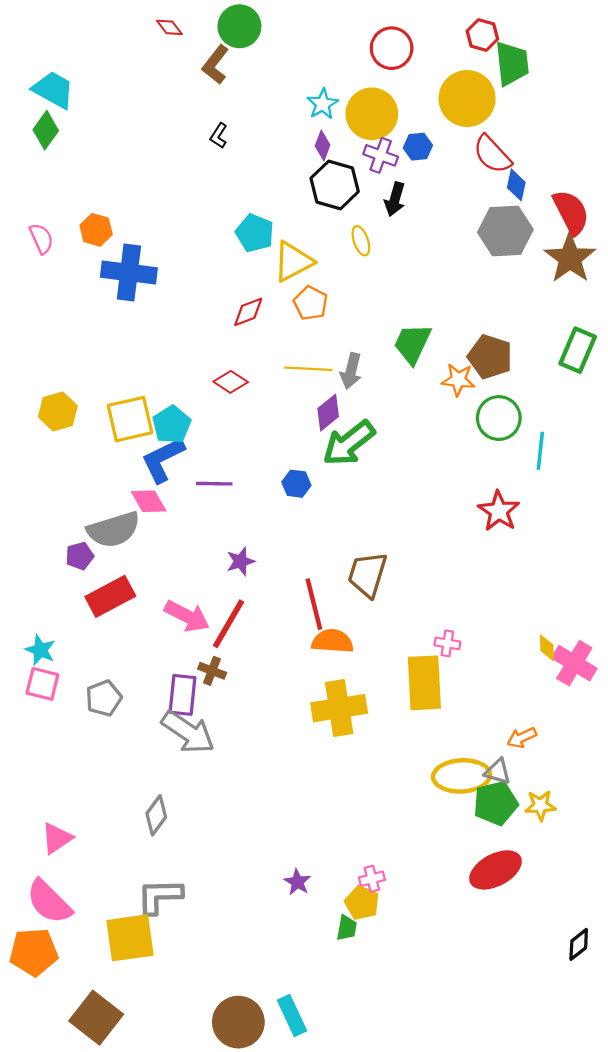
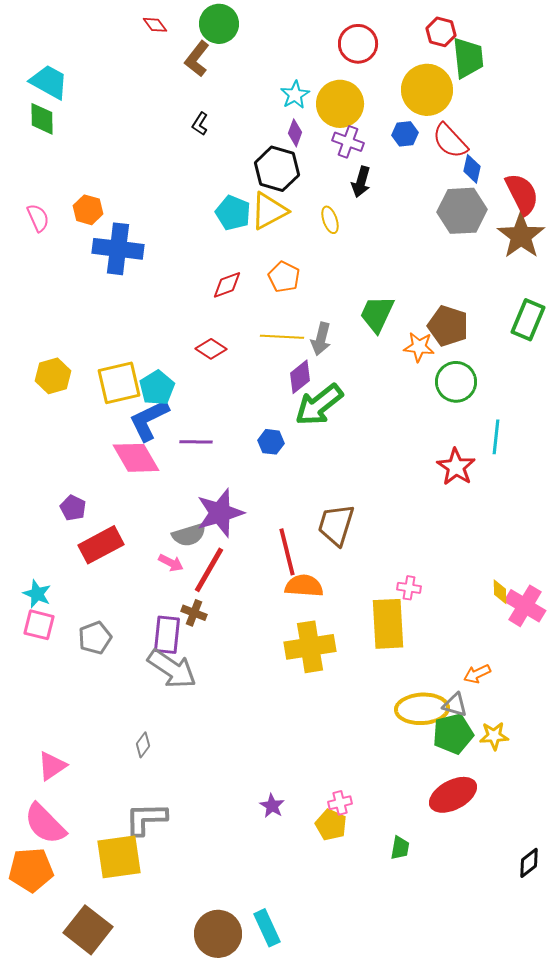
green diamond: (46, 130) -> (42, 119), turned -36
blue hexagon: (418, 147) -> (405, 134), moved
black hexagon: (335, 185) -> (277, 169), moved
yellow triangle: (293, 262) -> (269, 211), moved
cyan line: (540, 451) -> (496, 437), moved
pink diamond: (149, 501) -> (136, 458), size x1.4
gray semicircle: (114, 530) -> (189, 535), moved, size x0.7
purple pentagon: (80, 556) -> (73, 508), turned -30
purple star: (241, 561) -> (220, 513), size x1.8
pink arrow: (187, 616) -> (171, 563), size x0.6
gray diamond: (156, 815) -> (143, 745), size x0.7
green trapezoid: (347, 928) -> (400, 848), moved

